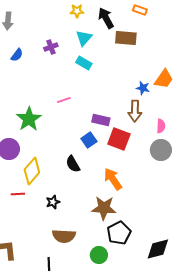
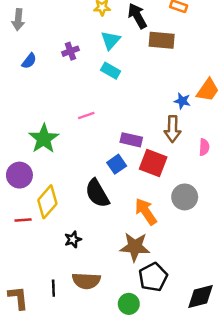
gray circle: (161, 150) -> (185, 197), moved
black semicircle: (73, 164) -> (97, 193), size x1.4
red line: (18, 194) -> (23, 220), moved
black line: (49, 264) -> (53, 288), moved

